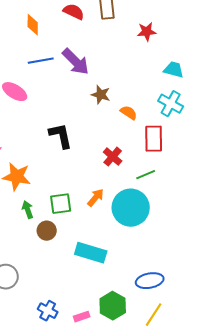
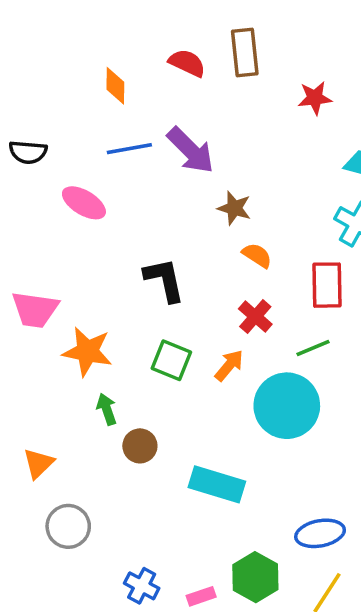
orange semicircle: (129, 113) -> (257, 255), moved
orange arrow: (96, 198) -> (229, 365), moved
green square: (61, 204) -> (171, 360), moved, turned 30

